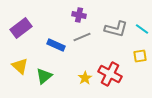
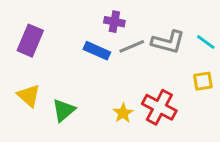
purple rectangle: (21, 28) -> (30, 41), turned -30
gray line: (82, 37) -> (132, 46), moved
blue rectangle: (56, 45) -> (97, 51), moved

